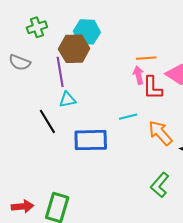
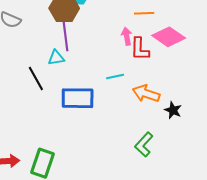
orange line: (146, 58) -> (144, 13), moved
purple line: (60, 72) -> (65, 36), moved
orange arrow: (160, 133) -> (146, 93), turned -32

